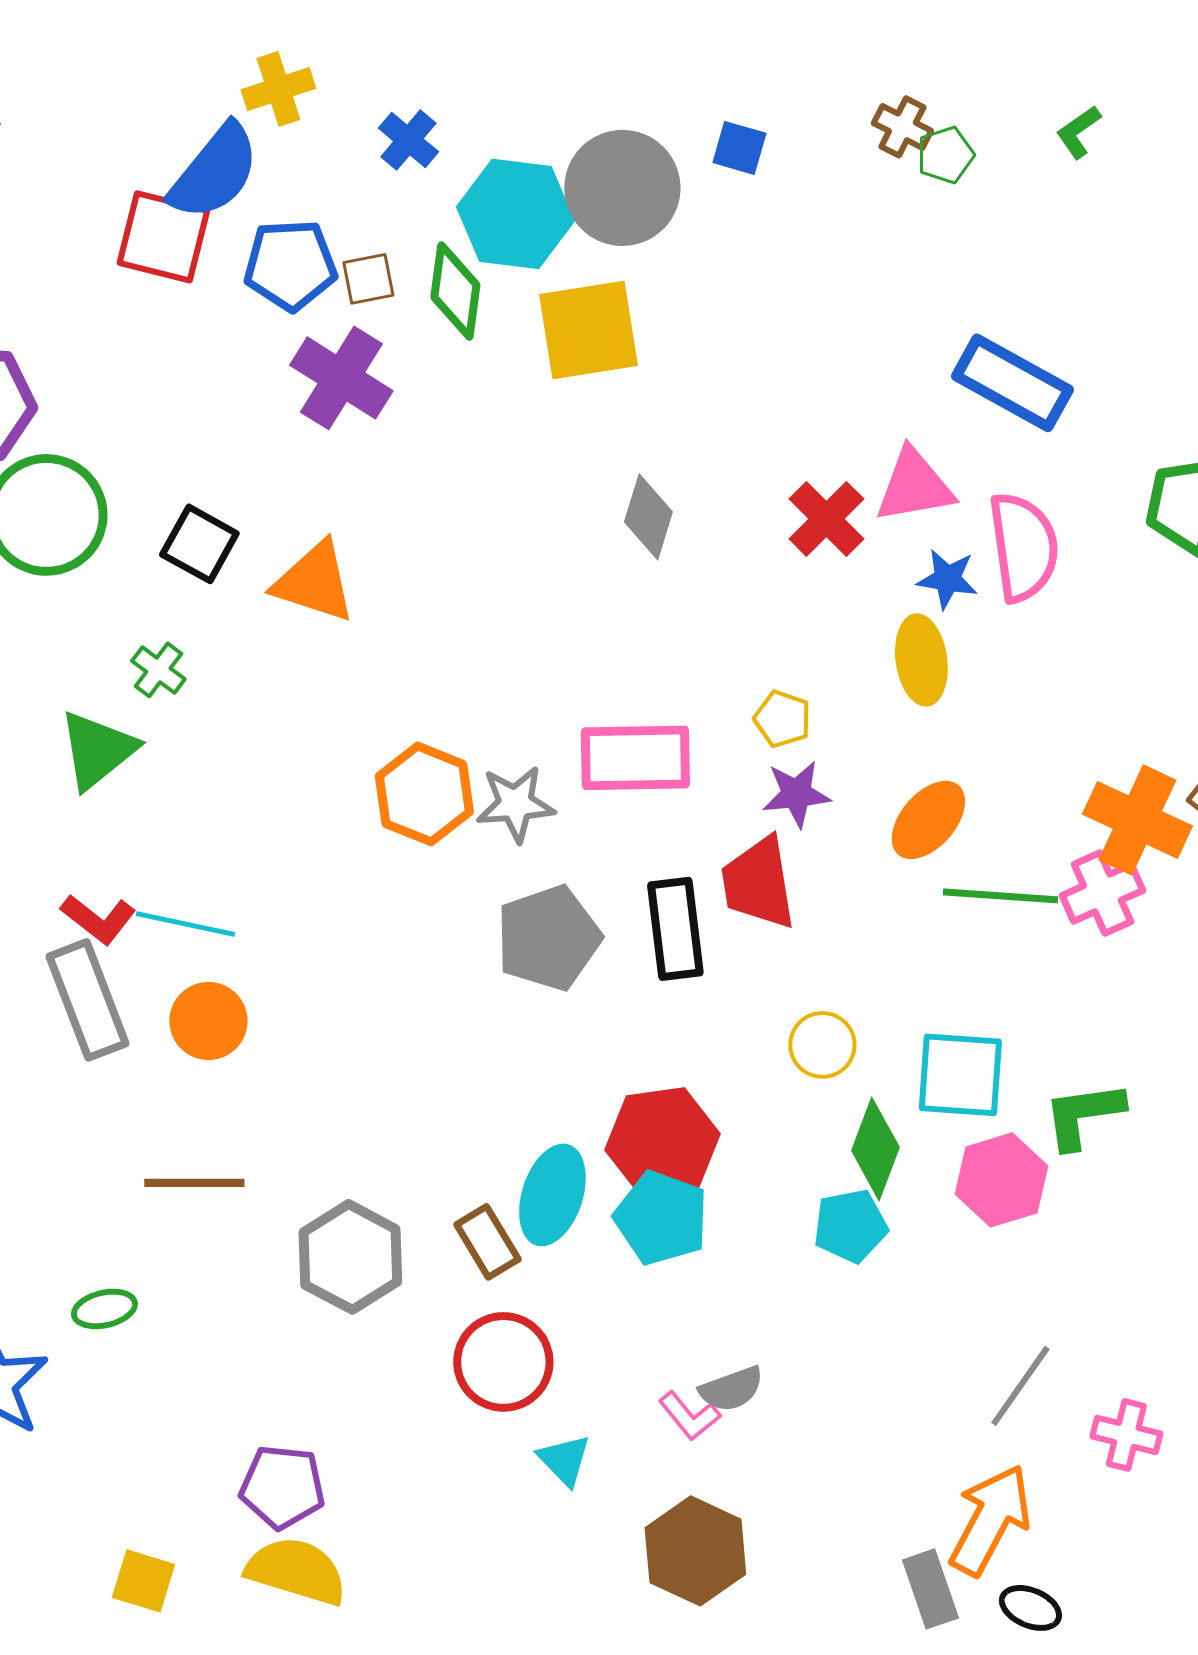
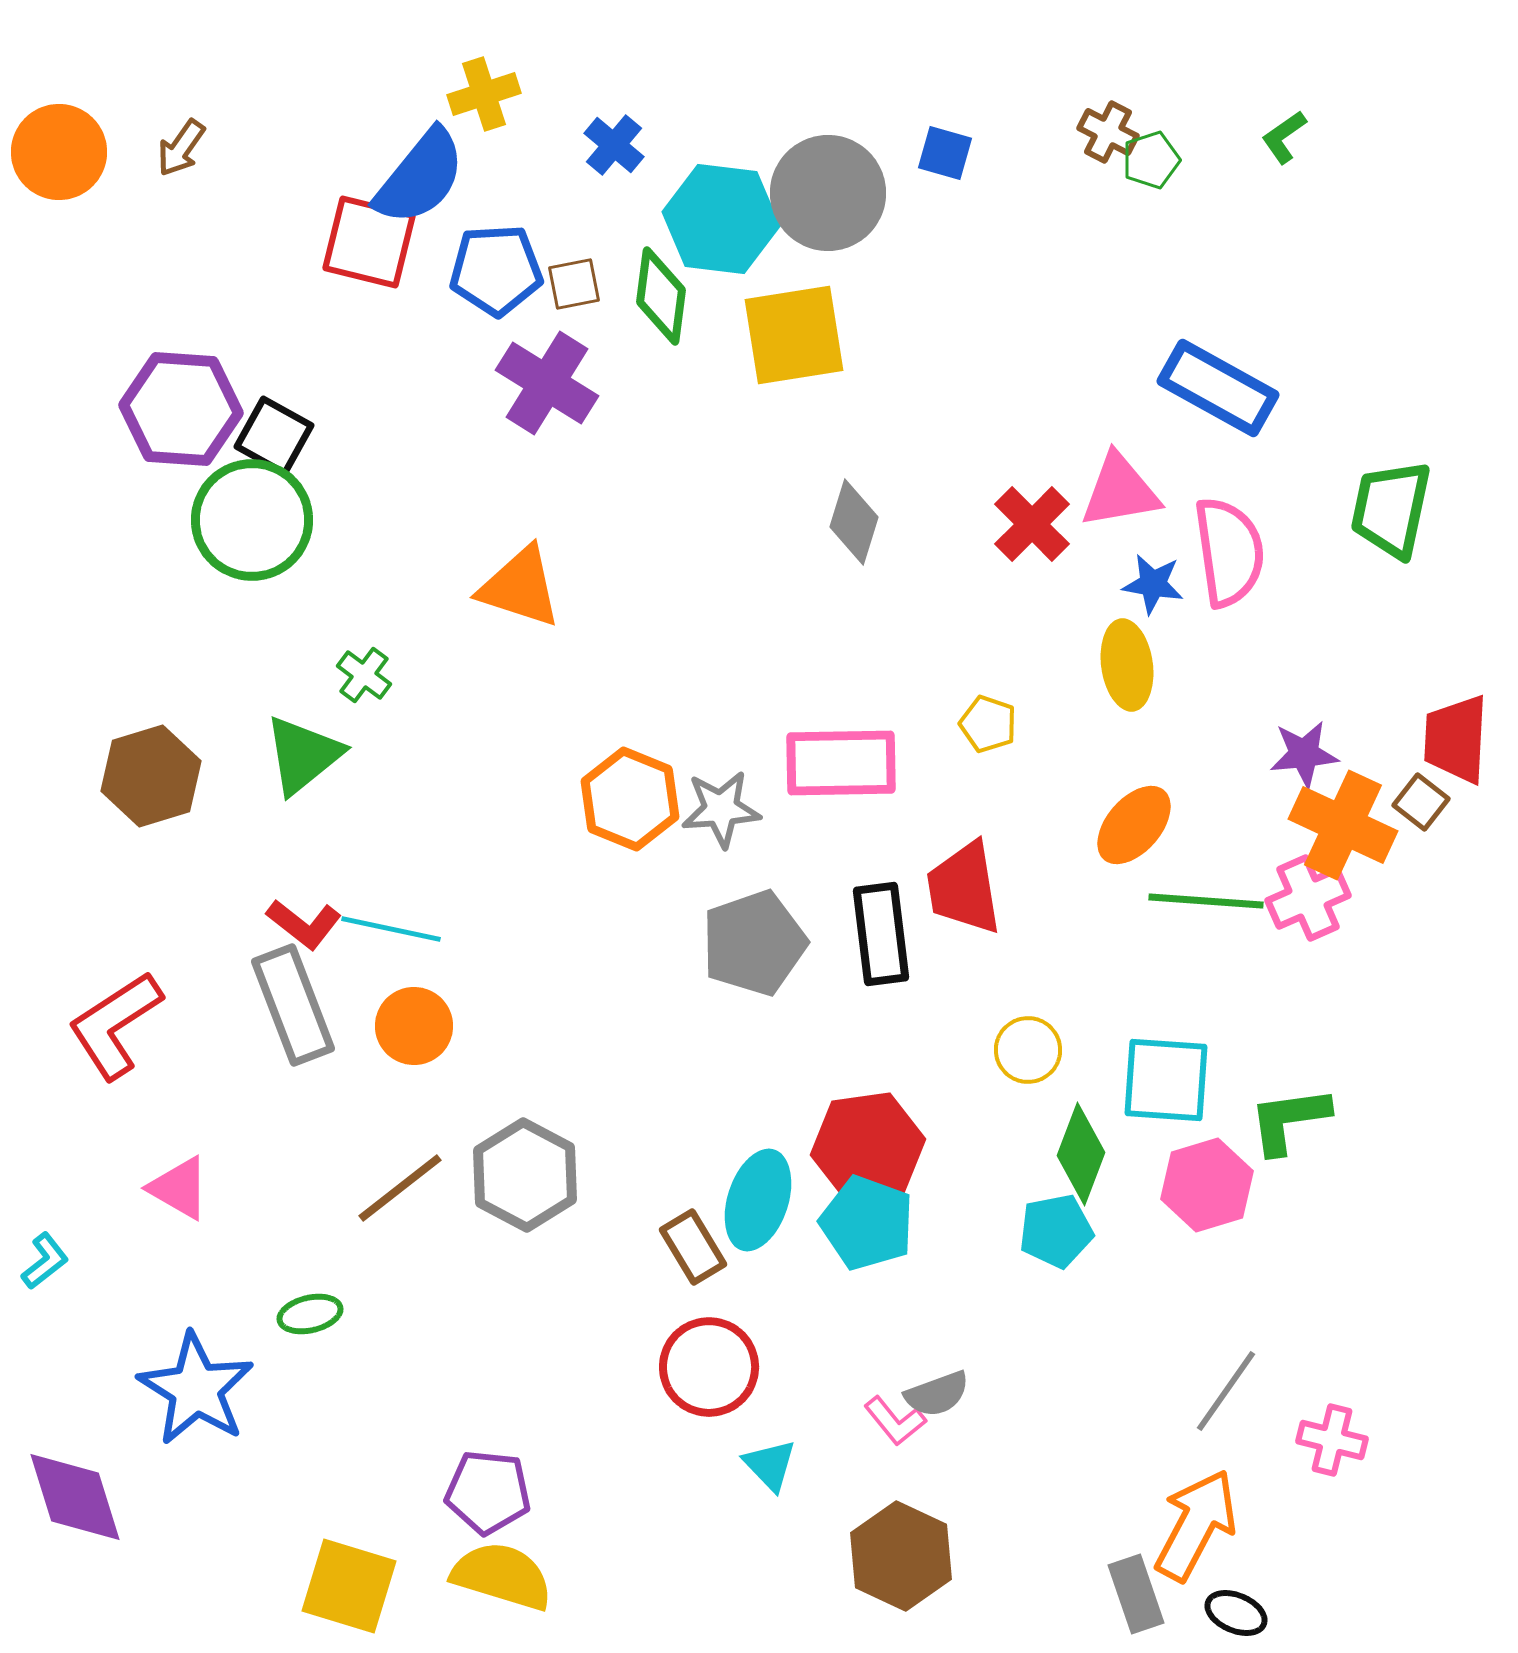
black square: (199, 544) -> (274, 436), moved
purple star: (796, 794) -> (1304, 754), moved
brown line: (194, 1183) -> (400, 1188), turned -38
gray hexagon: (350, 1257) -> (525, 1175), moved
yellow square: (143, 1581) -> (349, 1586), size x1.5

